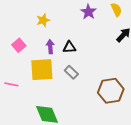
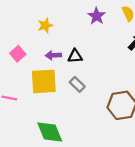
purple arrow: (50, 47) -> (53, 55), turned -88

